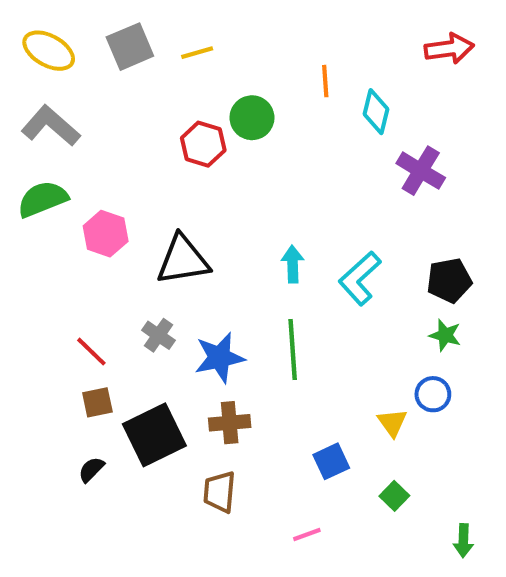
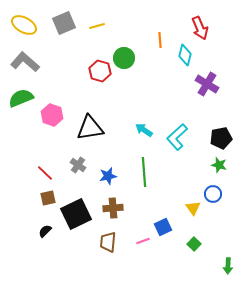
red arrow: (449, 49) -> (200, 28), moved, turned 75
cyan arrow: (293, 264) -> (144, 130), turned -54
blue star: (219, 358) -> (108, 176), size x0.7
pink line: (307, 535) -> (143, 241), moved

